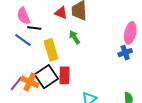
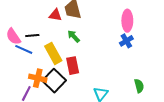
pink semicircle: (23, 16) -> (13, 36), moved
red rectangle: (65, 75) -> (73, 66), moved
orange cross: (30, 82) -> (38, 78), moved

